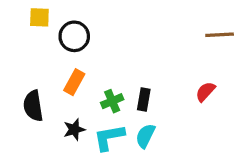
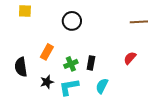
black circle: (74, 36) -> (72, 21), moved
cyan semicircle: (145, 136) -> (102, 86), moved

